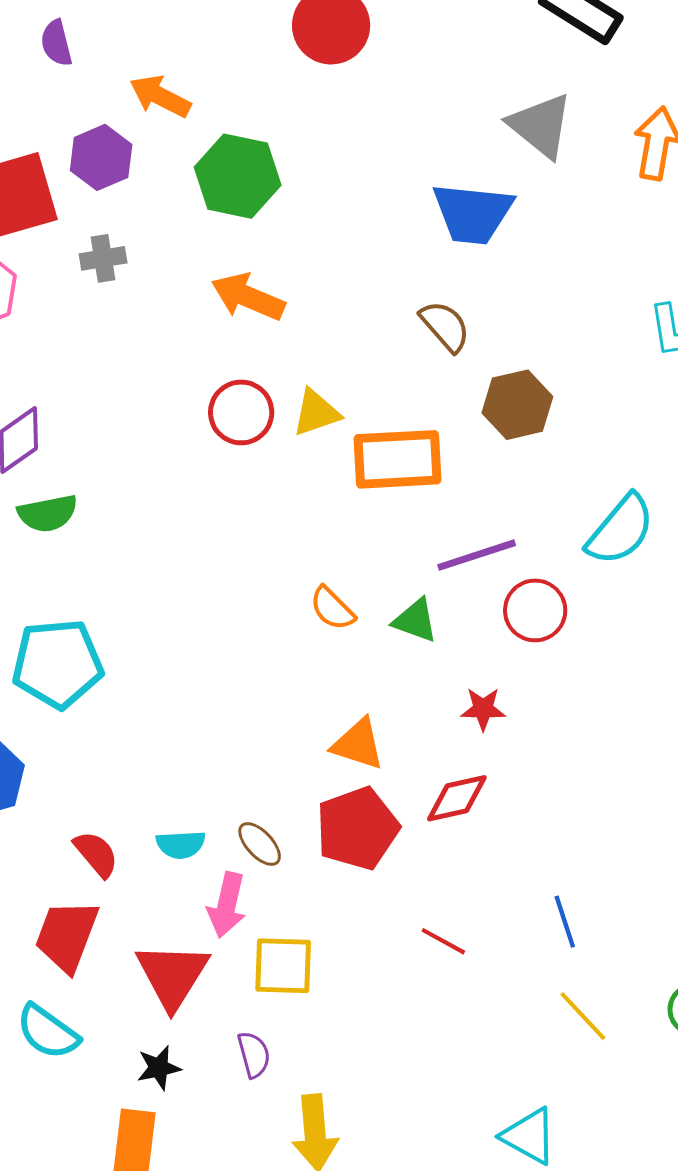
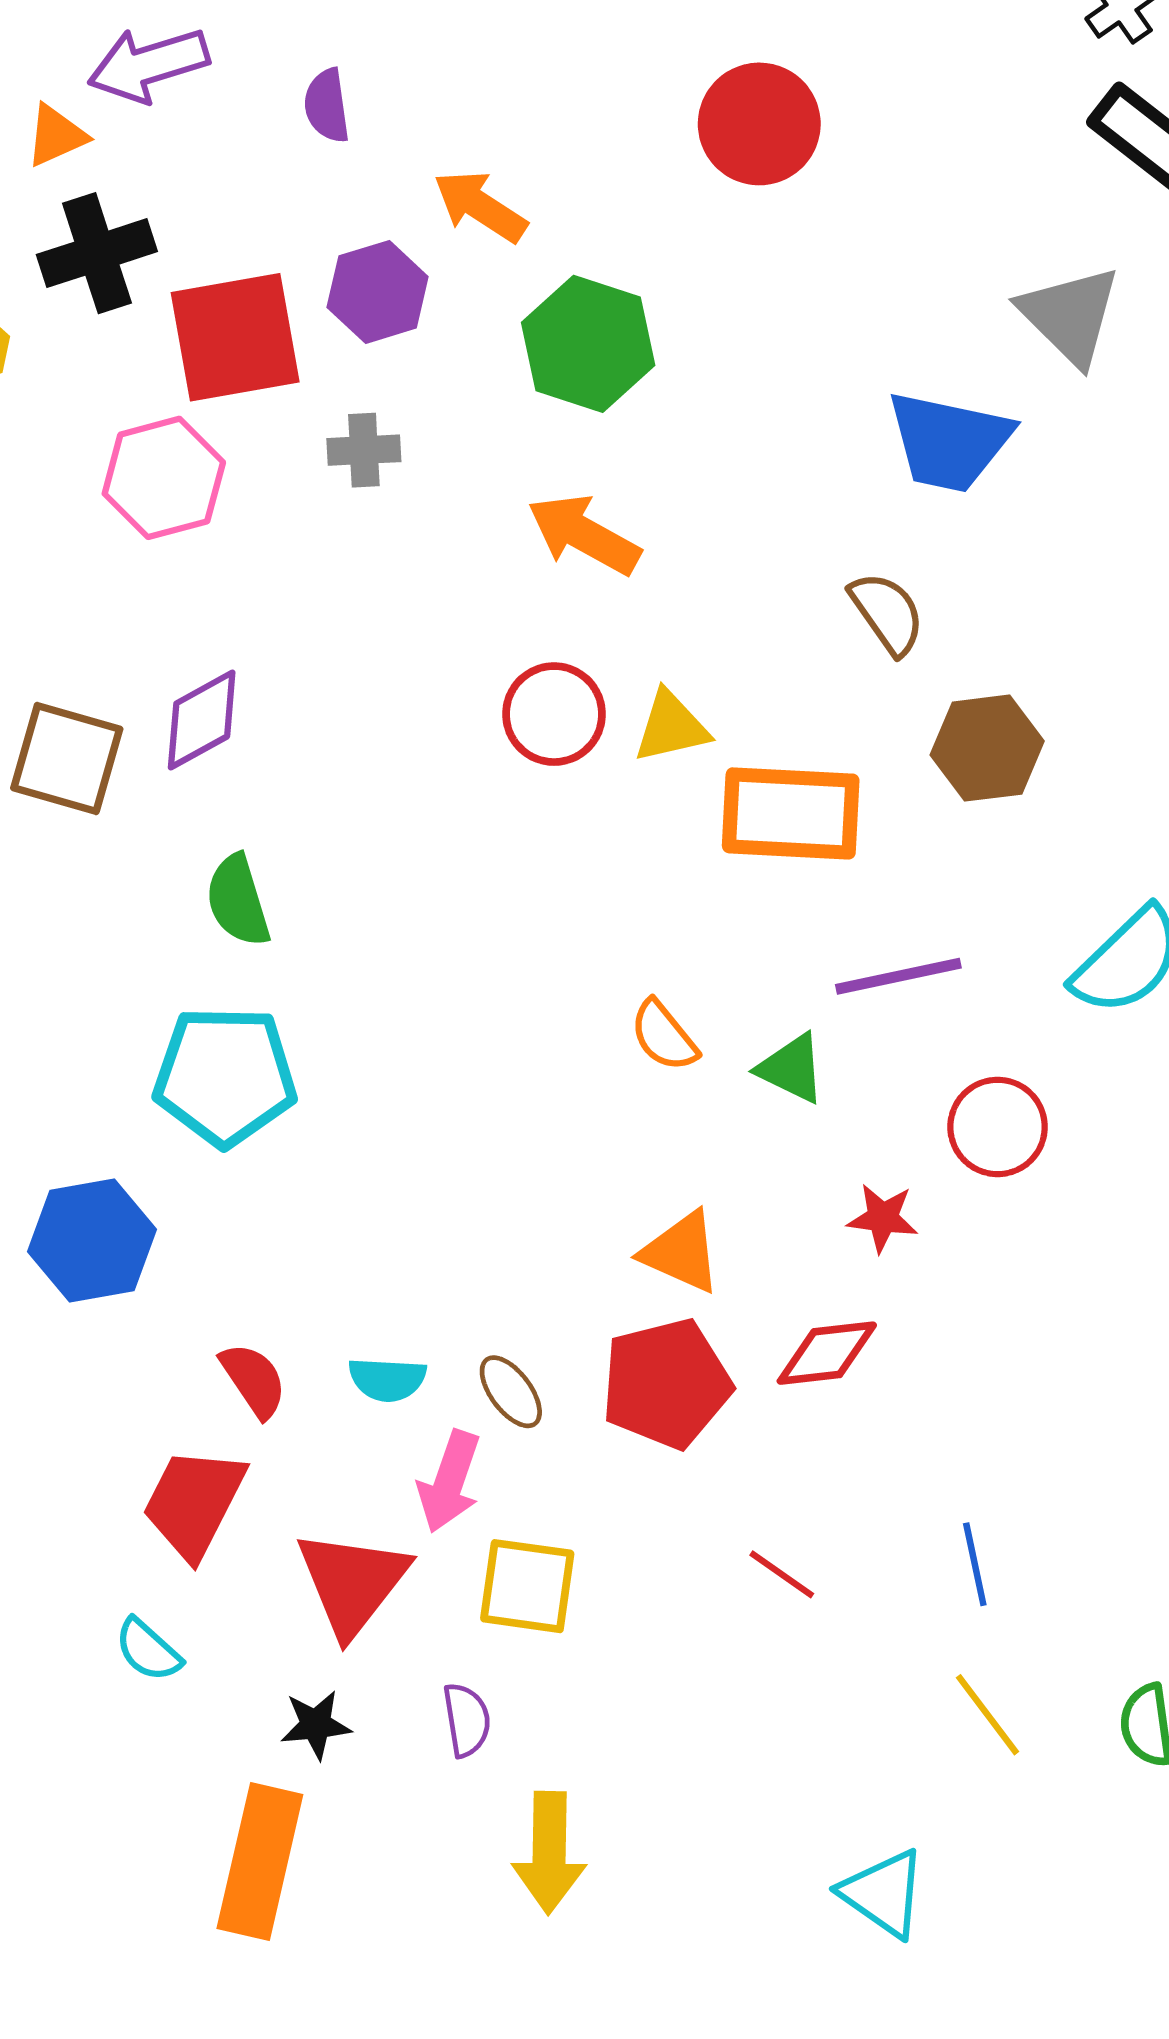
green semicircle: (48, 513) -> (238, 901), moved, turned 78
red circle: (535, 610) -> (998, 1127), moved
cyan semicircle: (48, 1032) -> (148, 1650), size x0.7

